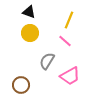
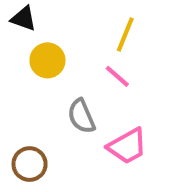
black triangle: (29, 12) -> (24, 19), moved
gray semicircle: (47, 61) -> (81, 116), turned -54

